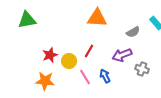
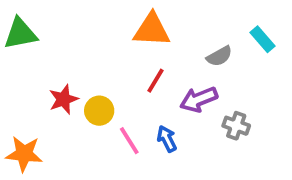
red line: (89, 51) -> (155, 81), moved
orange star: (45, 81) -> (24, 154), moved

